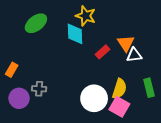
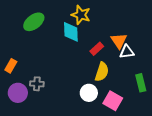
yellow semicircle: (119, 89) -> (102, 72), moved
white circle: (94, 98) -> (89, 93), size x0.7

